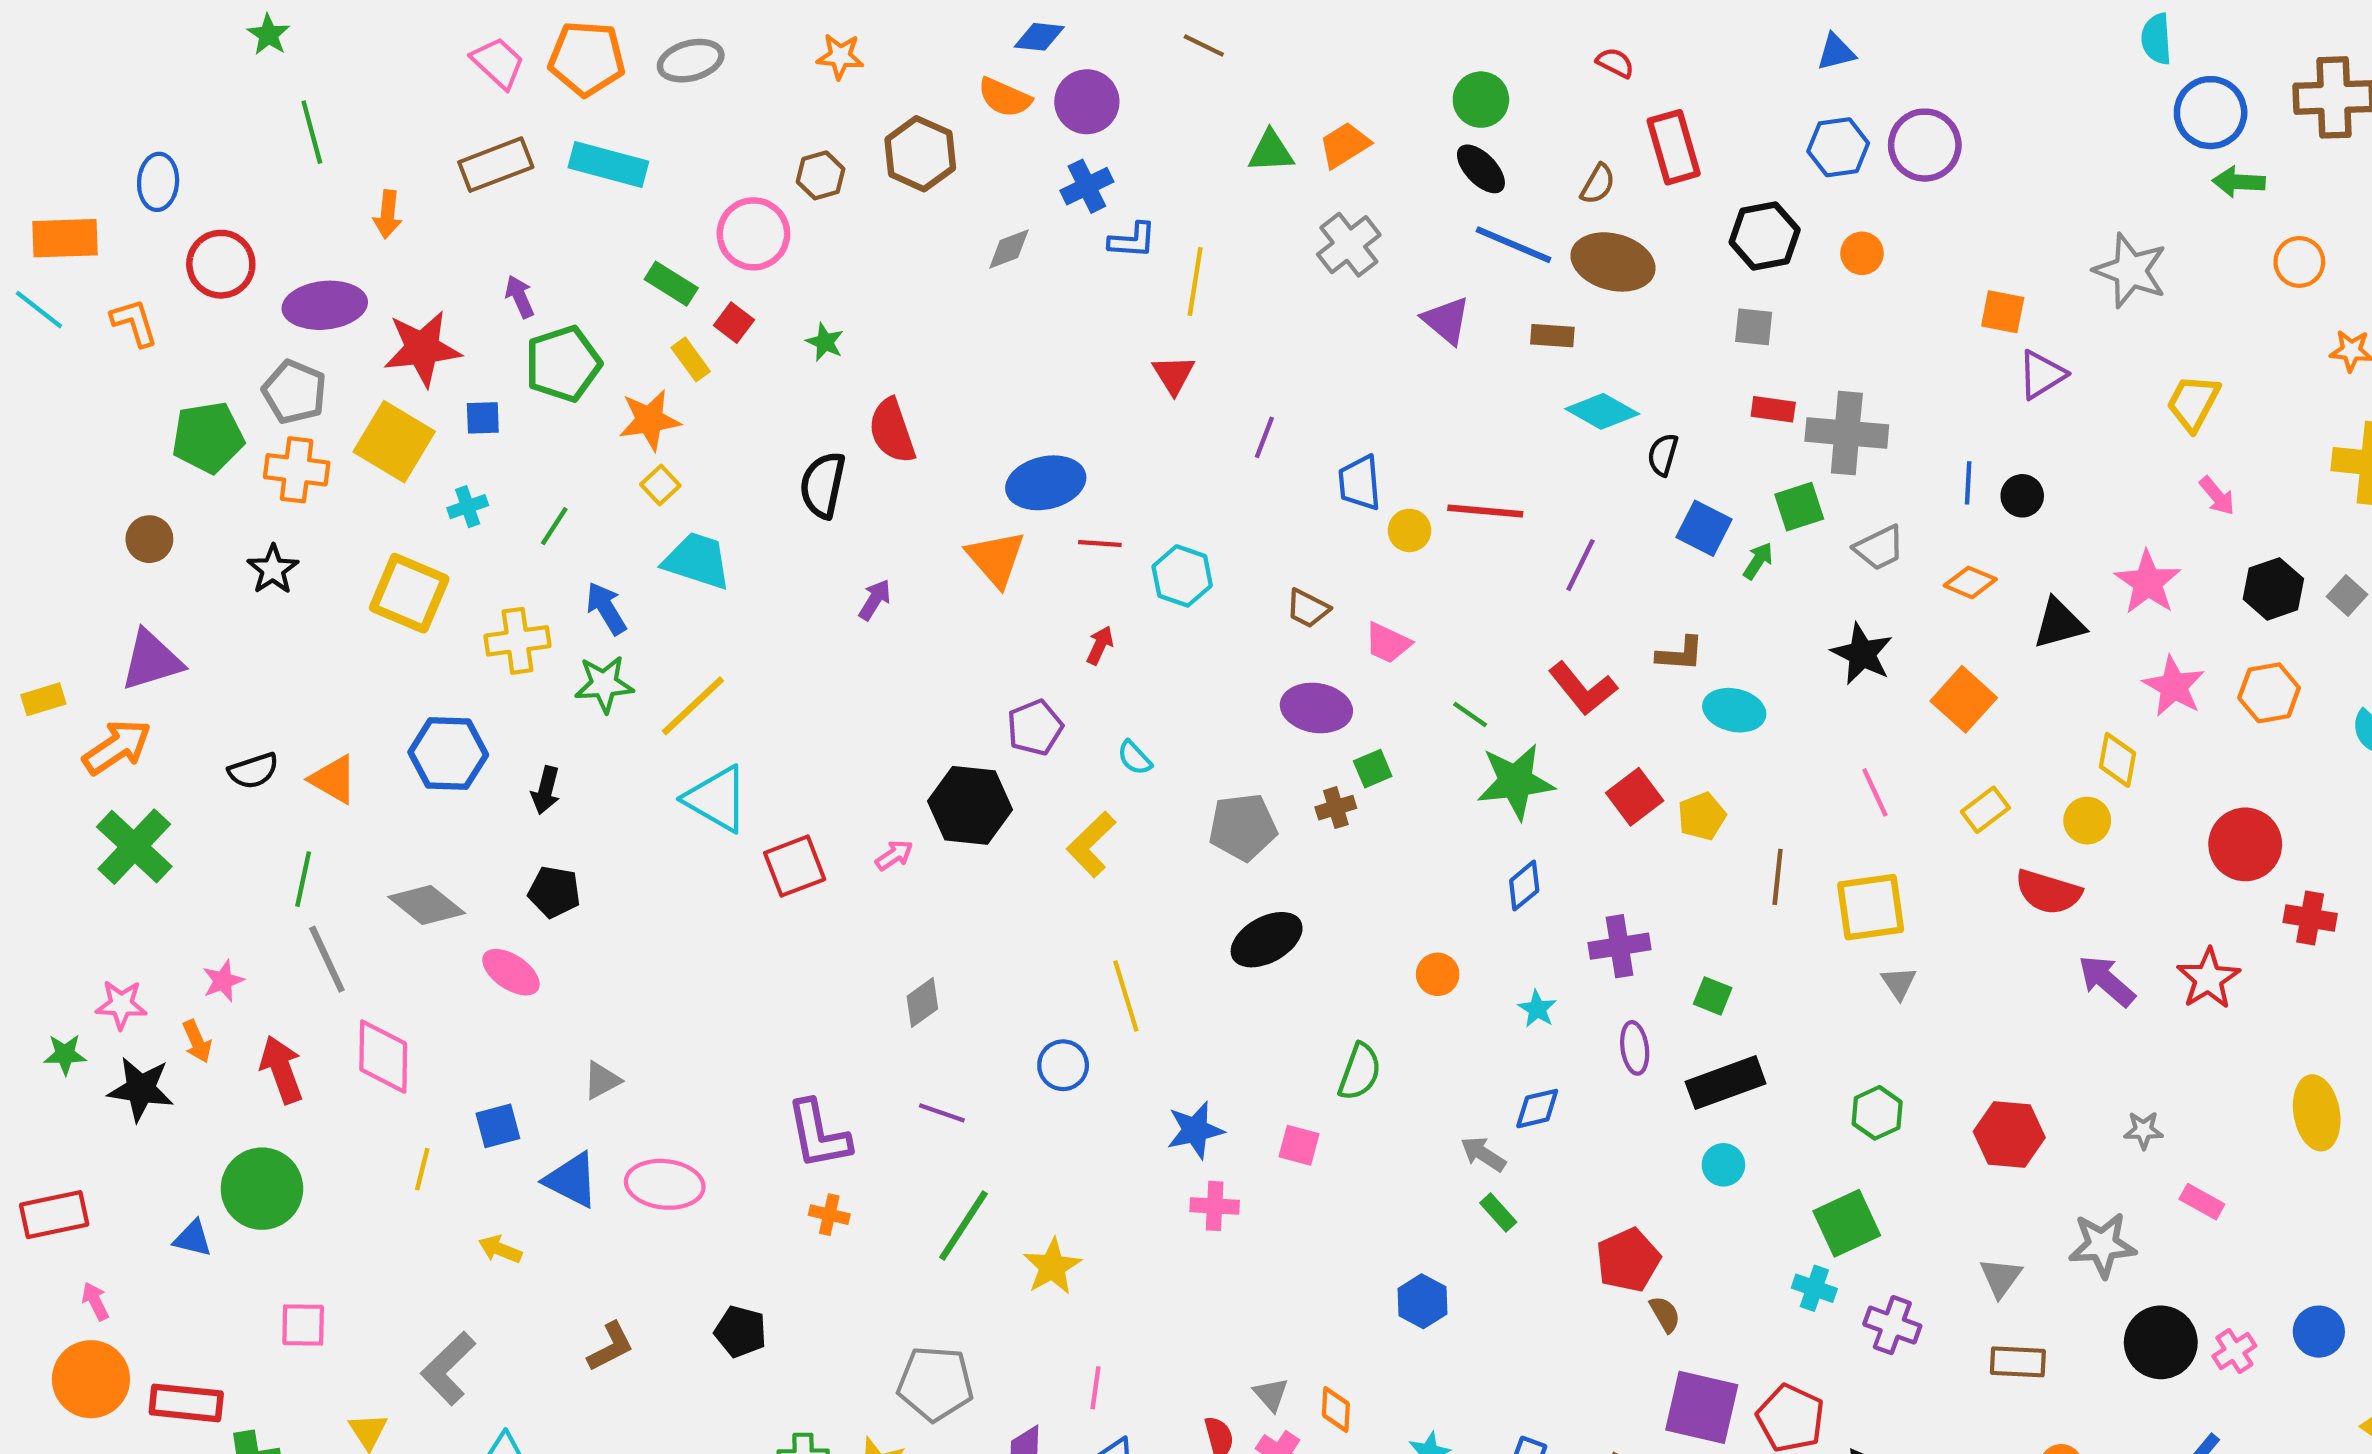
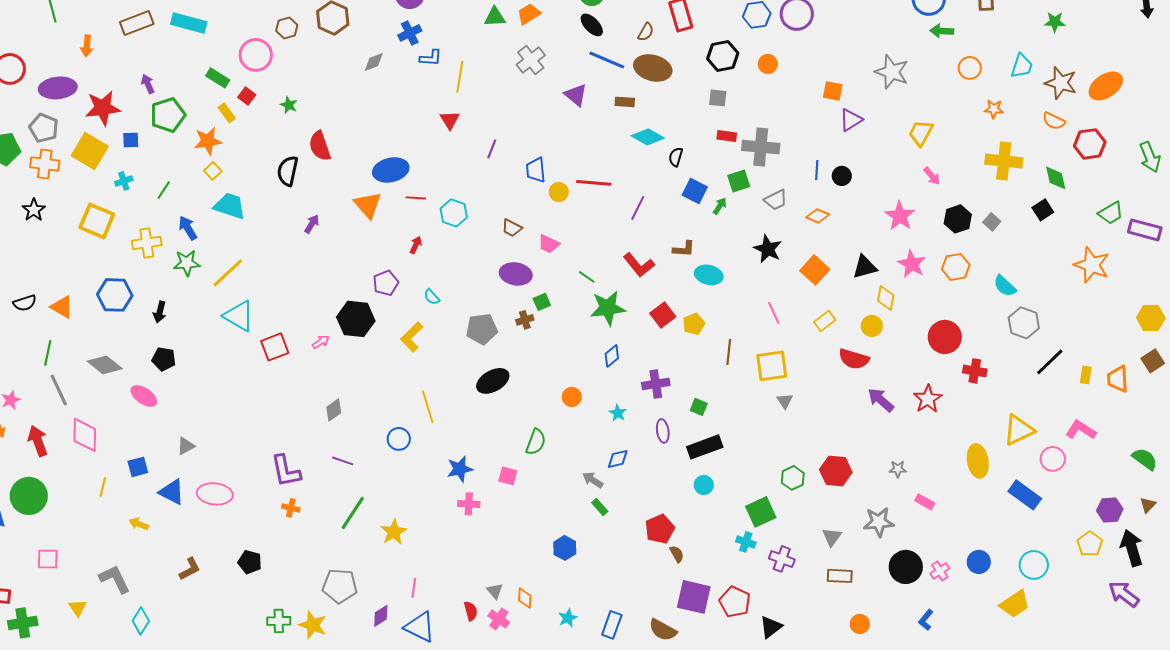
black triangle: (2059, 624) -> (865, 267), moved
green hexagon: (1877, 1113) -> (793, 478), moved
gray L-shape: (448, 1368) -> (115, 579), turned 108

